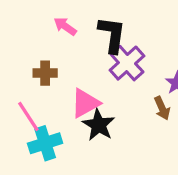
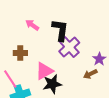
brown arrow: (162, 108) -> (90, 74), turned 88
black star: (99, 125) -> (52, 84), turned 30

